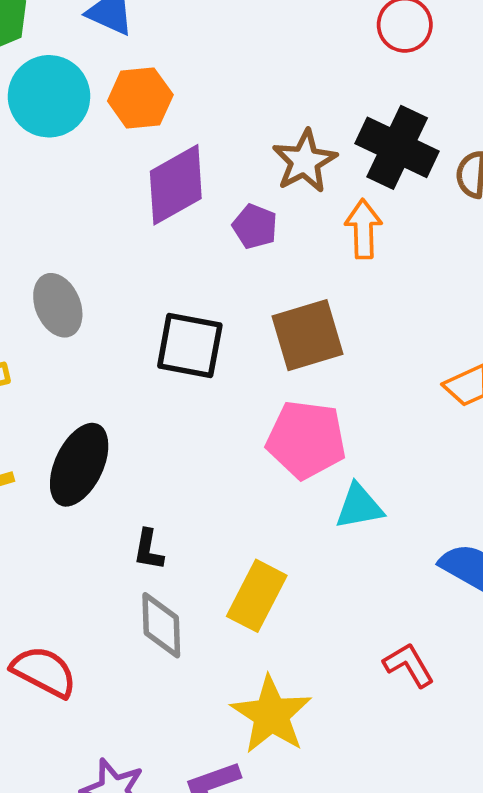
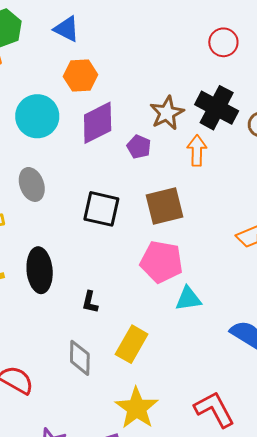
cyan circle: (49, 96) -> (37, 116), moved
black ellipse: (79, 465) -> (40, 270), turned -33
black L-shape: (148, 550) -> (90, 302), moved
red L-shape: (409, 665) -> (214, 409), moved, size x1.5

